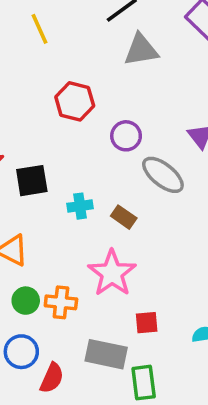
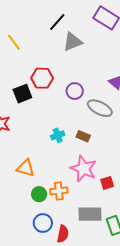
black square: (32, 181) -> (22, 94), moved
red square: (147, 323) -> (107, 183), moved

